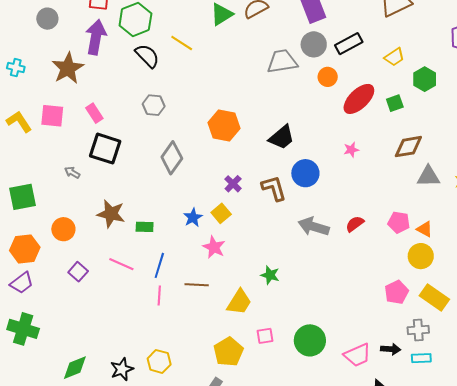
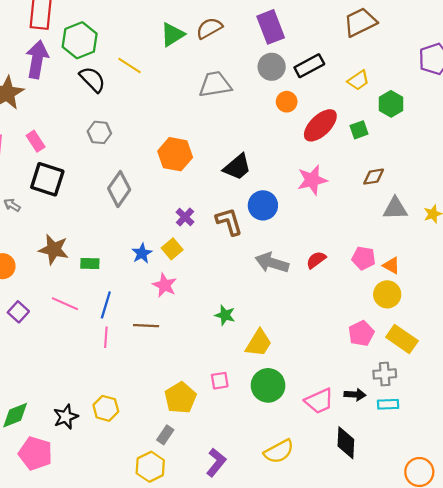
gray trapezoid: (282, 61) -> (215, 84), moved
brown diamond: (408, 147) -> (374, 177), size x0.7
pink star: (351, 150) -> (312, 180), size x1.8
yellow trapezoid: (239, 302) -> (259, 343), moved

